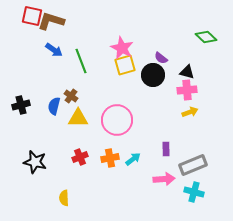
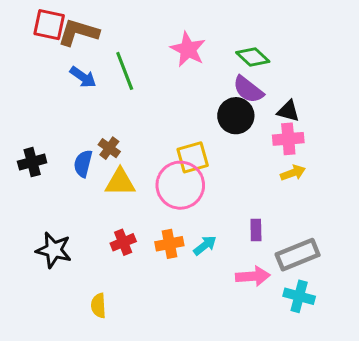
green diamond: (206, 37) -> (253, 57), moved
pink star: (122, 48) -> (188, 49), moved
purple semicircle: (161, 58) -> (248, 89), size x1.5
green line: (81, 61) -> (125, 71), moved
yellow square: (125, 65) -> (193, 157), moved

